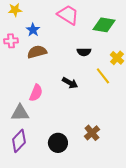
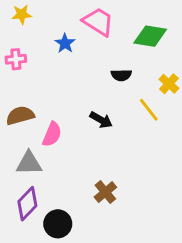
blue star: (33, 30) -> (65, 43), moved
brown semicircle: (37, 52) -> (20, 116), moved
brown cross: (92, 133) -> (105, 192), moved
black circle: (58, 143) -> (58, 224), moved

